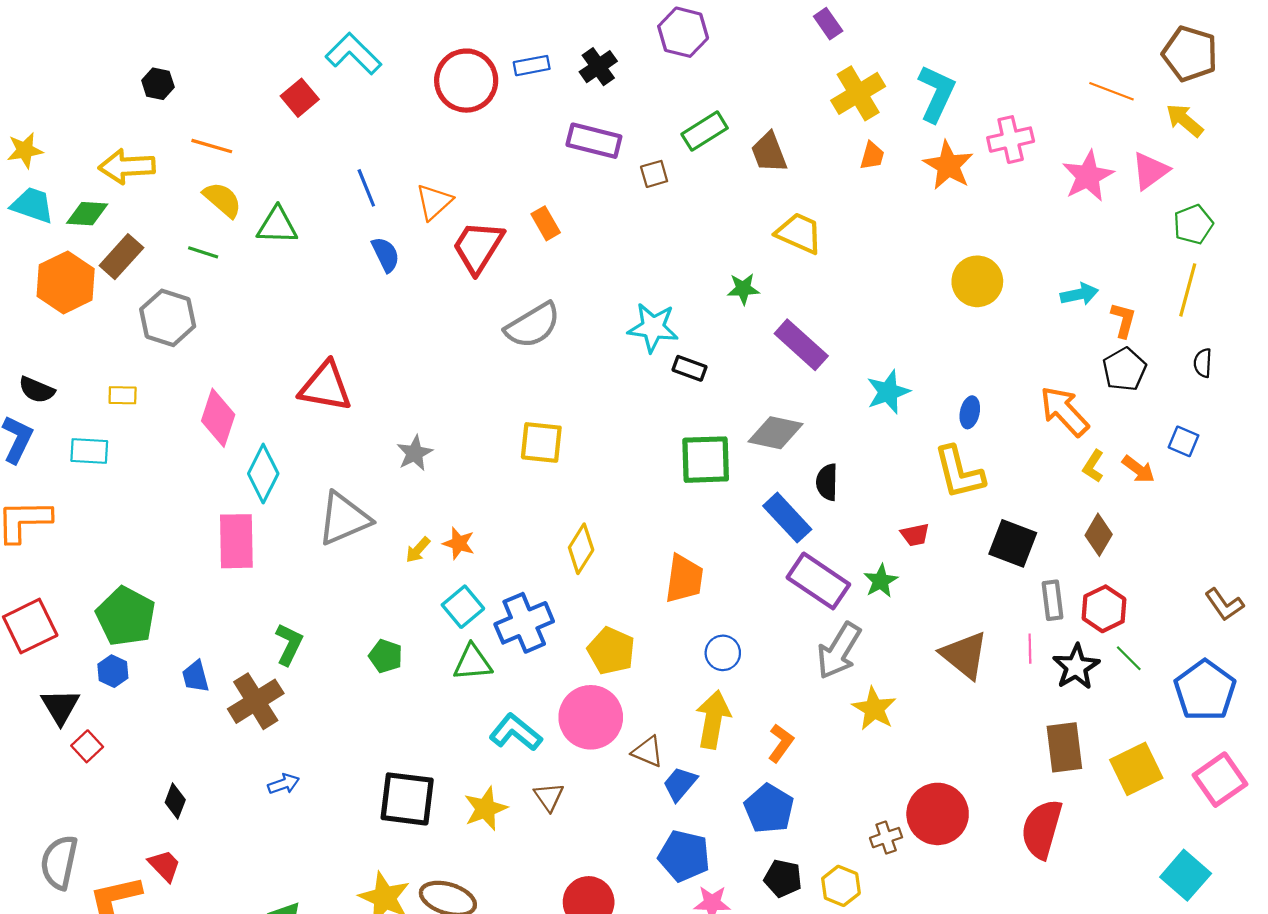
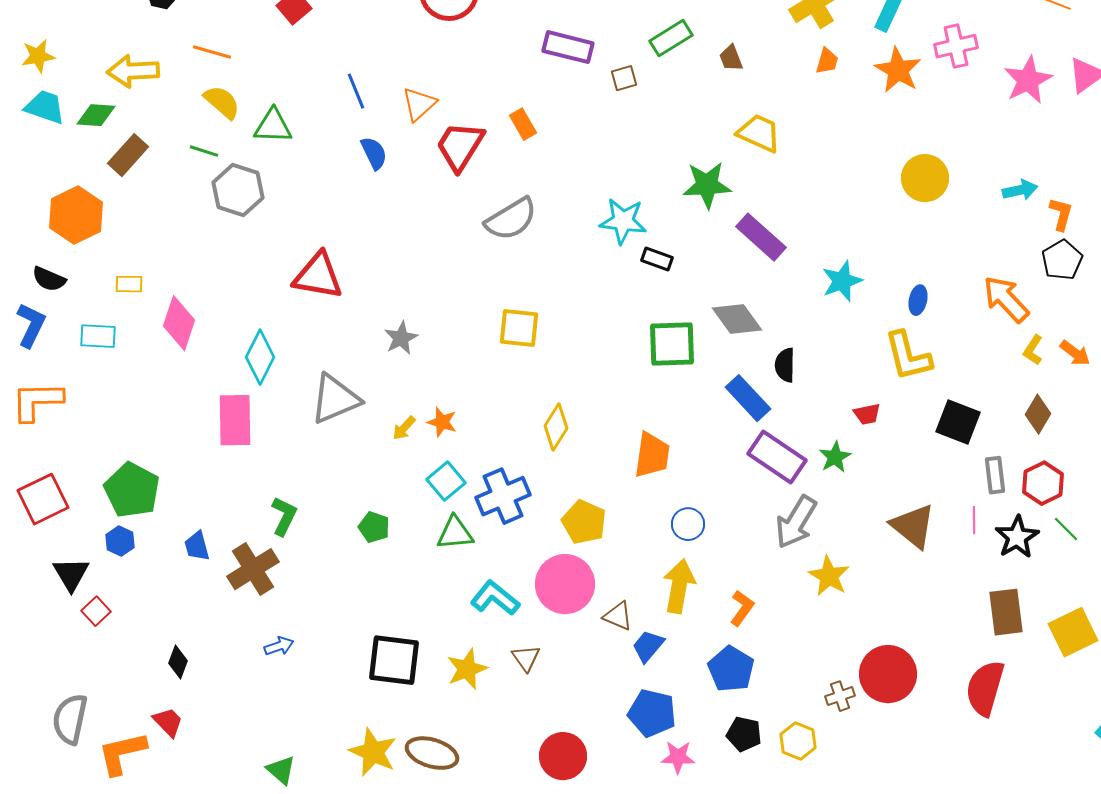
brown trapezoid: (769, 152) -> (731, 58), size x0.7
orange hexagon: (66, 282) -> (76, 215), moved
green star: (743, 289) -> (707, 185), size x1.6
gray hexagon: (168, 318) -> (238, 190), moved
pink diamond: (218, 418) -> (179, 323), moved
gray diamond: (775, 433) -> (737, 319), turned 42

